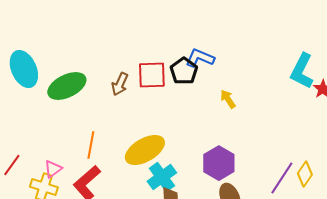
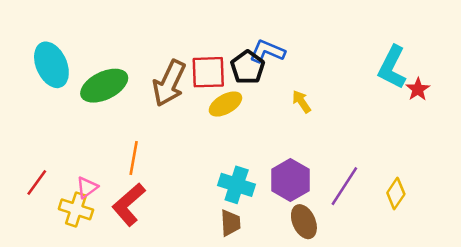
brown arrow: (120, 84) -> (169, 83), size x1.6
yellow ellipse: (145, 150) -> (225, 104), moved, size x0.7
cyan cross: (162, 177) -> (237, 185), moved, turned -36
purple line: (282, 178) -> (344, 186), moved

